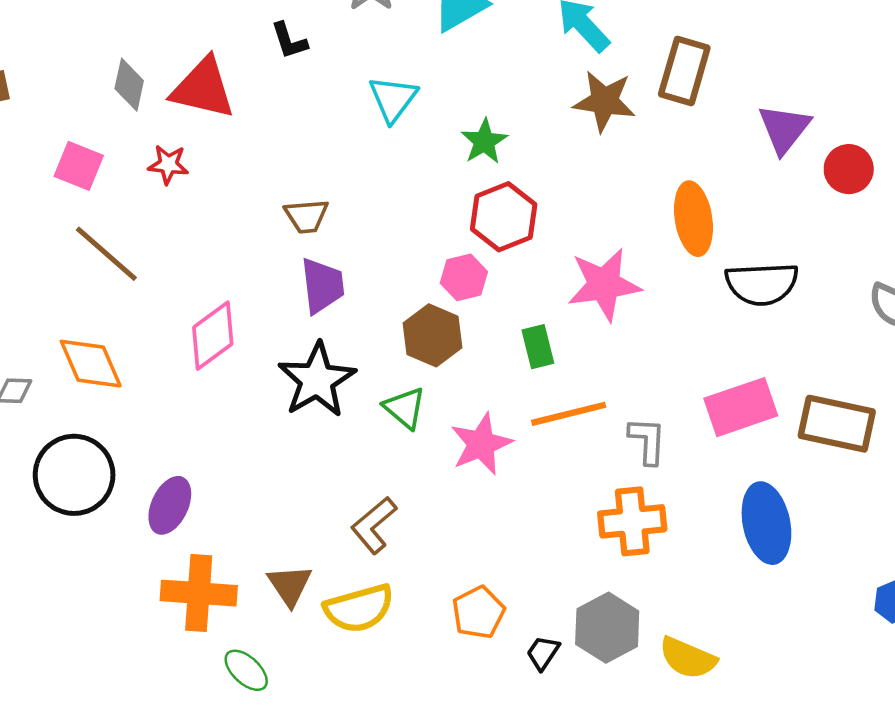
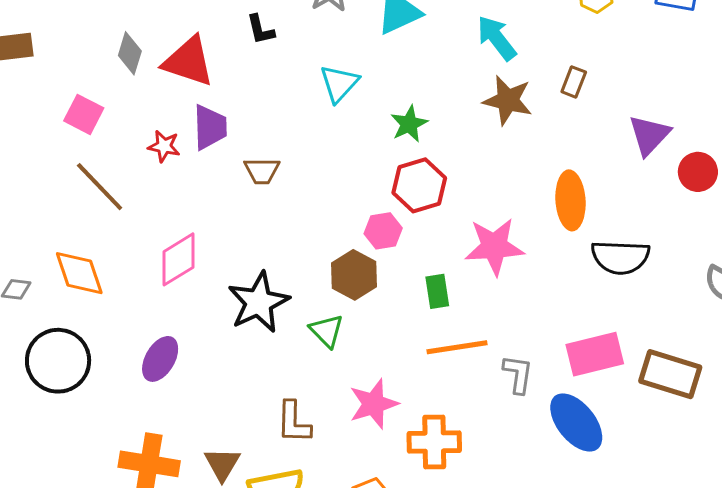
brown rectangle: (684, 71) -> (574, 82), size x0.6
red star: (168, 164) -> (164, 146), moved
purple trapezoid: (322, 286) -> (210, 127), moved
pink star: (481, 444) -> (374, 404), moved
purple ellipse: (170, 505) -> (160, 359), moved
orange cross: (632, 521) -> (434, 442), moved
blue ellipse: (766, 523) -> (576, 422), moved, turned -32
brown L-shape: (374, 525) -> (294, 422), turned -54

